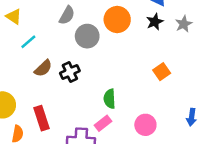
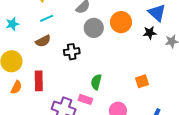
brown semicircle: (43, 68) -> (43, 41), moved
orange square: (162, 72) -> (142, 81), moved
pink rectangle: (103, 123) -> (85, 99), turned 40

